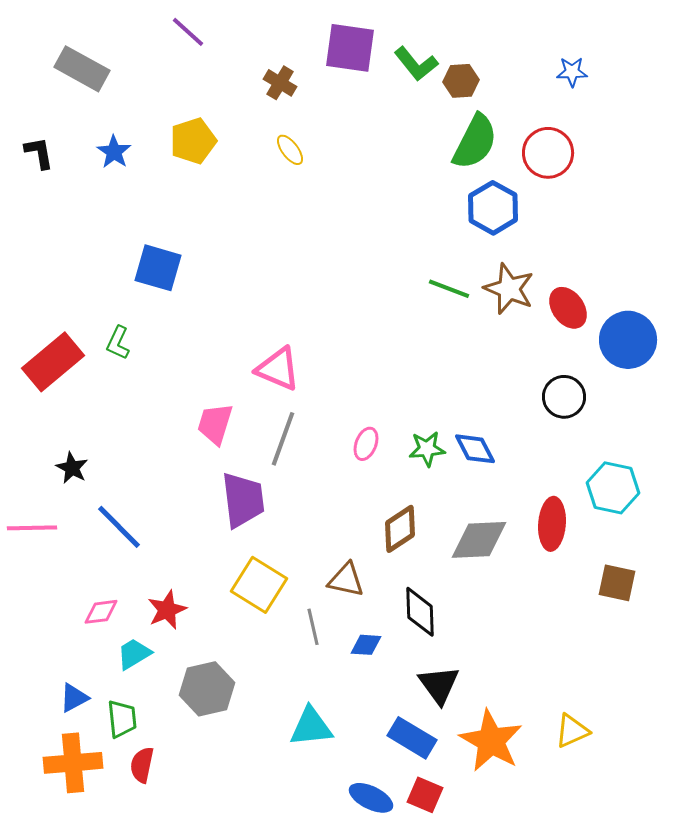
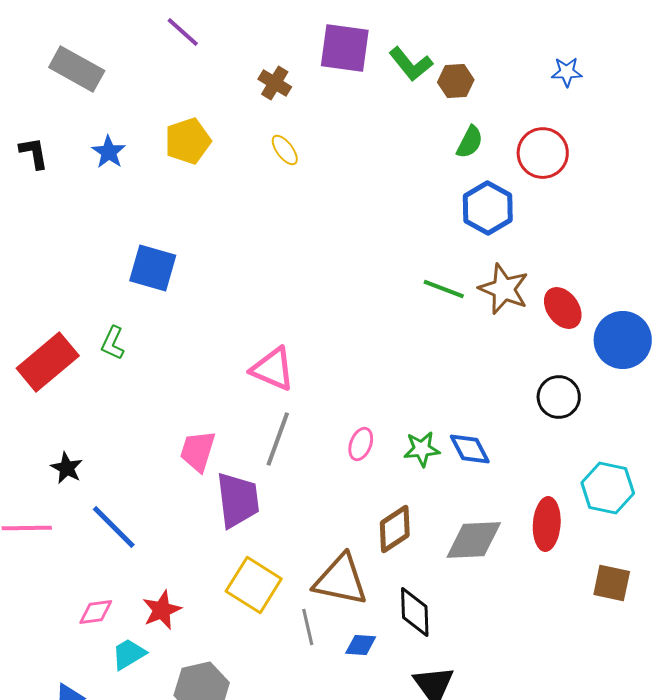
green semicircle: (475, 142) -> (470, 142), size x0.6
pink trapezoid: (215, 424) -> (198, 451), moved
brown triangle: (346, 580) -> (341, 580), size x1.5

